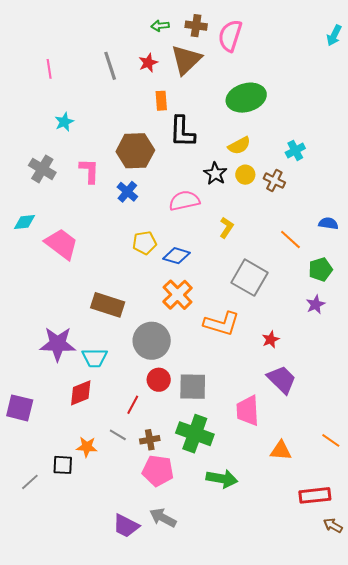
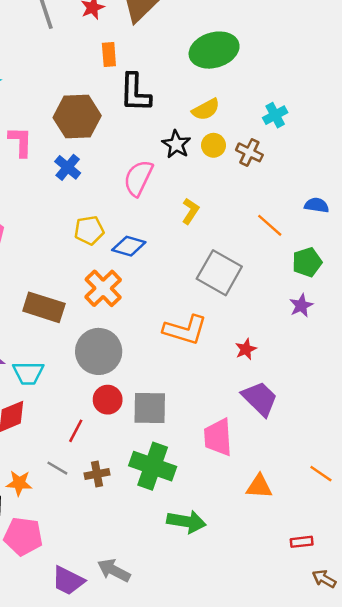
pink semicircle: (184, 201) -> (138, 178), turned -52
orange cross: (178, 295) -> (103, 288), moved
pink pentagon: (158, 471) -> (23, 536), moved
red rectangle: (315, 495) -> (302, 542), size x0.6

